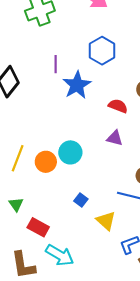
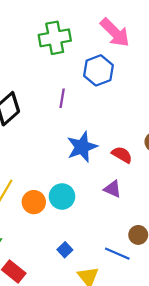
blue hexagon: (102, 51) -> (98, 70), moved
blue star: (77, 85) -> (82, 147), moved

